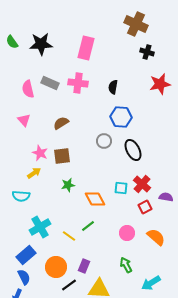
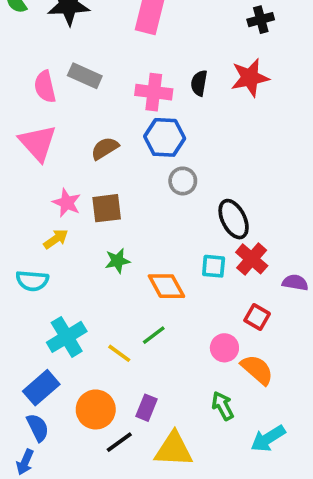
black cross: (147, 52) -> (261, 20), turned -32
pink cross: (78, 83) -> (154, 92), moved
red star: (160, 84) -> (250, 78), moved
blue hexagon: (121, 117) -> (165, 137), moved
pink triangle: (24, 120) -> (38, 143), size x1.6
black ellipse: (133, 150) -> (234, 219), moved
red square: (145, 207) -> (257, 317), moved, turned -32
orange semicircle: (156, 237) -> (257, 370), moved

